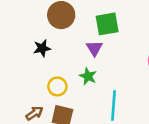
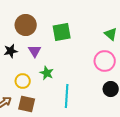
purple triangle: (94, 48) -> (35, 51), moved

